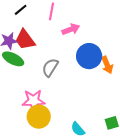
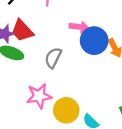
pink arrow: (71, 29) -> (79, 27), moved, turned 36
yellow circle: (39, 117) -> (66, 110), moved

